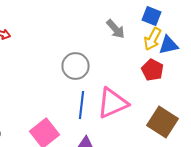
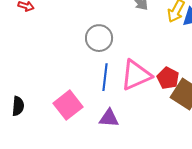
red pentagon: (153, 70) -> (168, 78), moved

